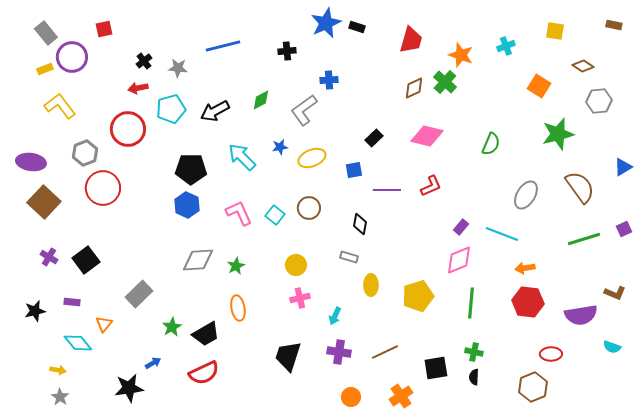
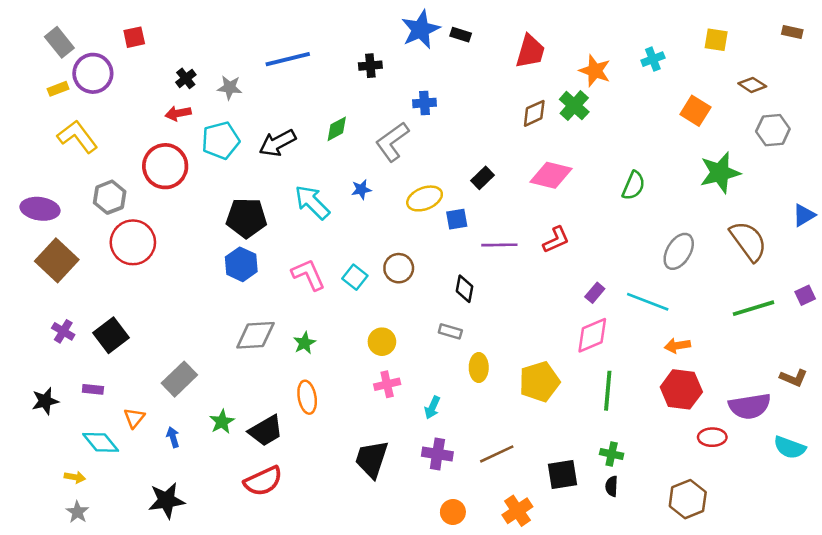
yellow ellipse: (312, 158) -> (425, 198), moved
cyan semicircle: (612, 347) -> (790, 447), size x1.4
red ellipse: (551, 354) -> (712, 437), moved
blue arrow: (153, 363) -> (173, 437), moved, turned -77

